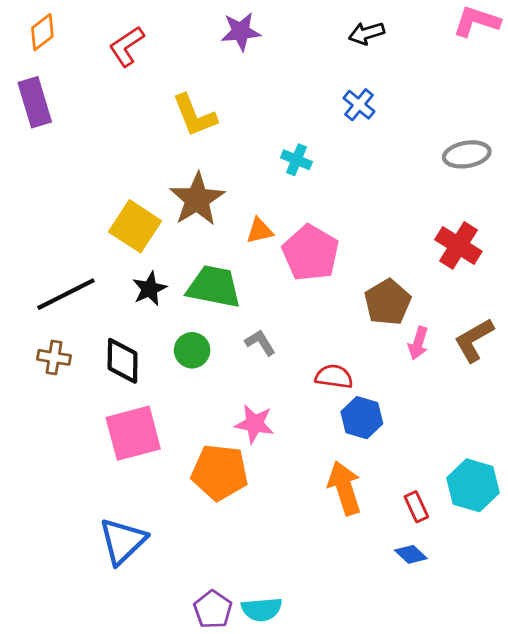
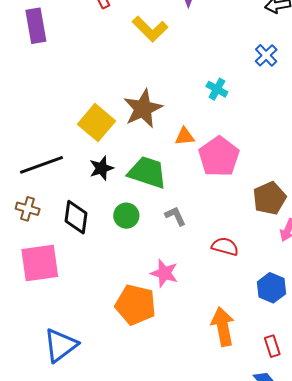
yellow L-shape: (194, 115) -> (150, 29), moved, turned -30
blue hexagon: (362, 418) -> (271, 288), moved
pink square: (133, 433) -> (40, 263), moved

